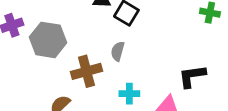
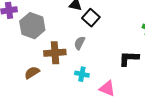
black L-shape: (192, 76) -> (129, 58), moved

